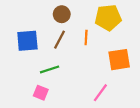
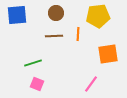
brown line: (60, 40) -> (54, 36), turned 60
blue square: (27, 41) -> (17, 15), moved
green line: (50, 69) -> (33, 63), moved

